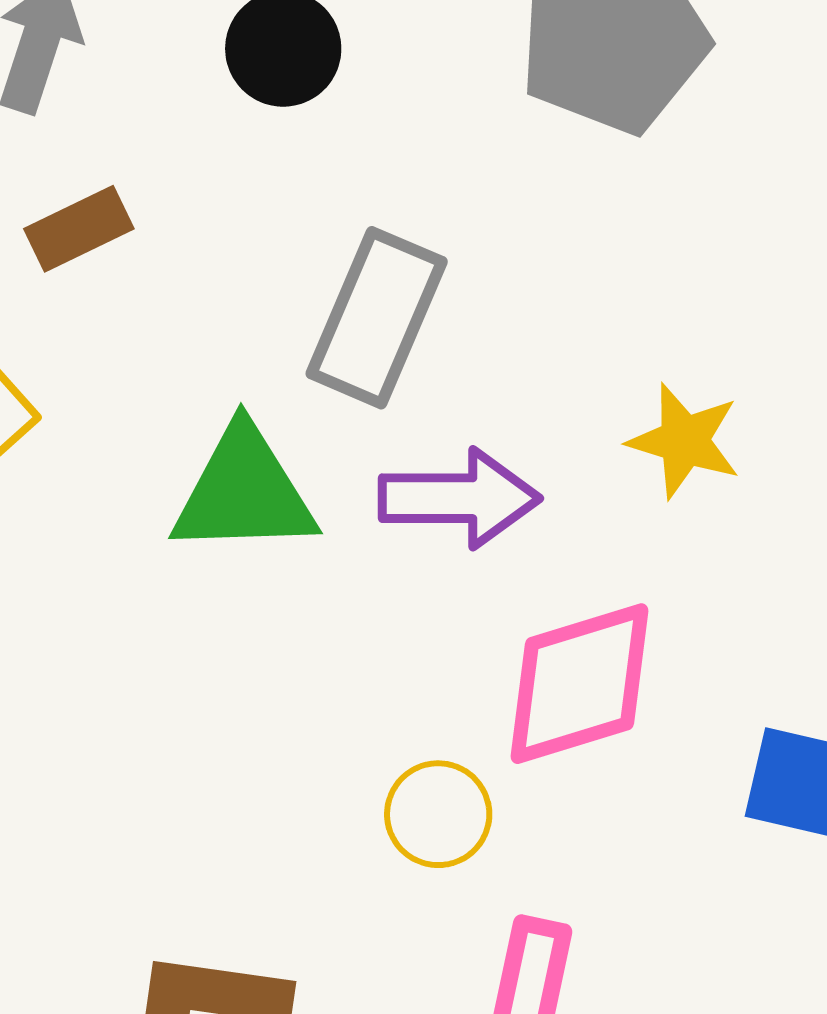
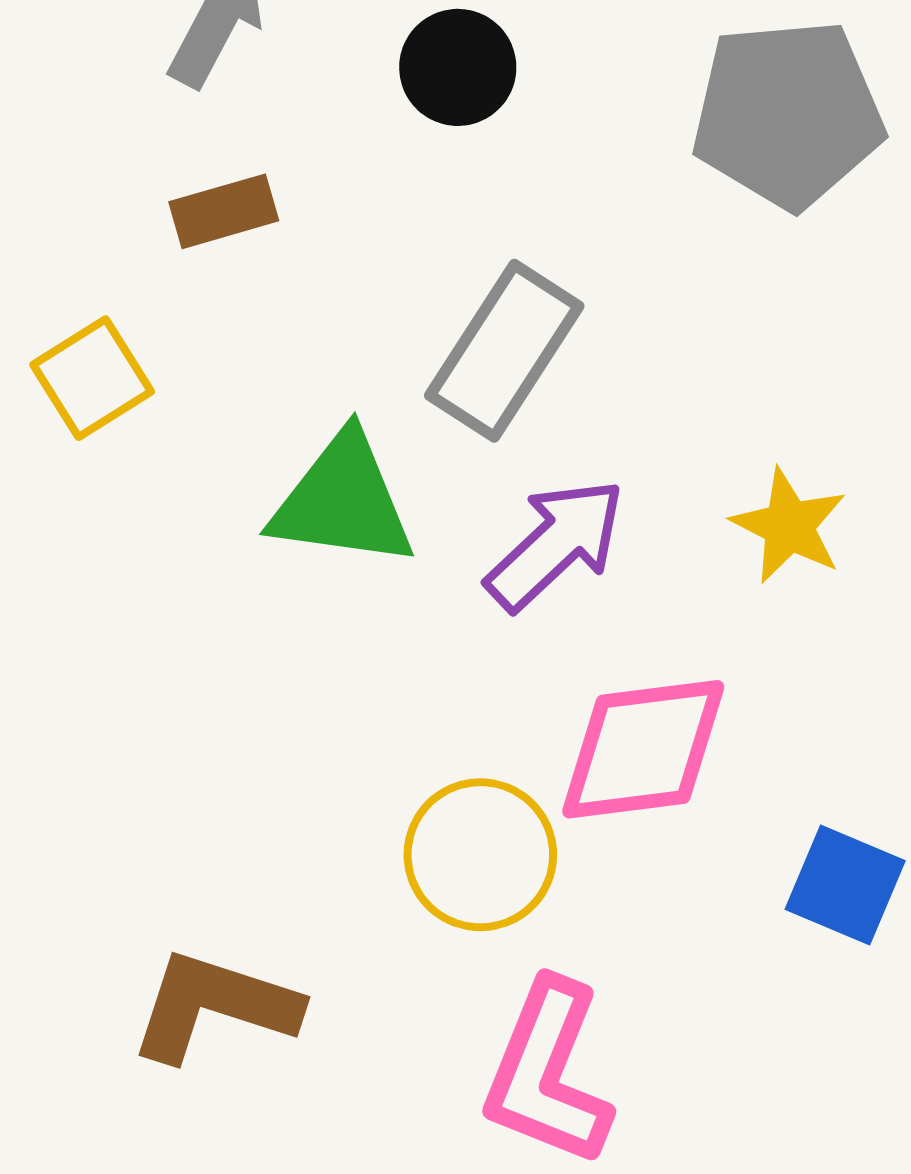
purple arrow: (459, 498) -> (556, 544), turned -53
yellow circle: (438, 814) -> (480, 855), size x1.4

